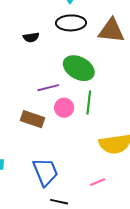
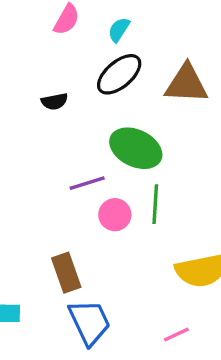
black ellipse: (71, 23) -> (119, 74), turned -36
brown rectangle: (33, 119) -> (66, 273), moved, turned 55

